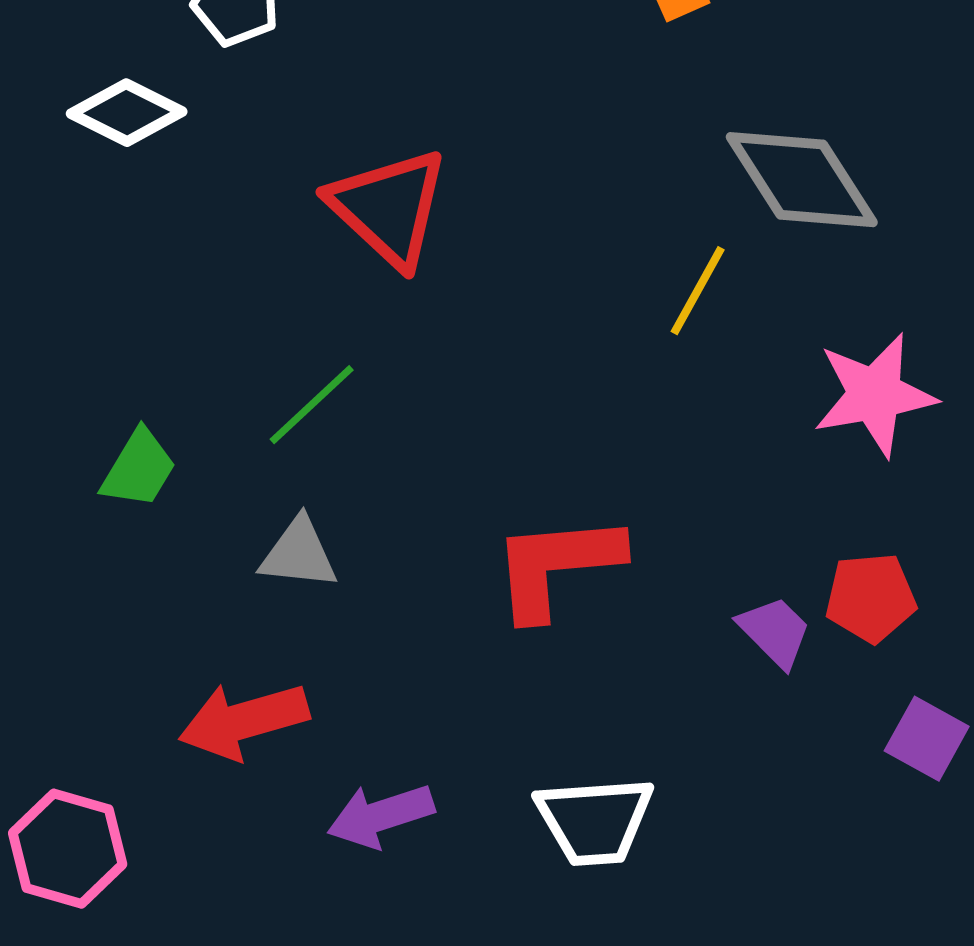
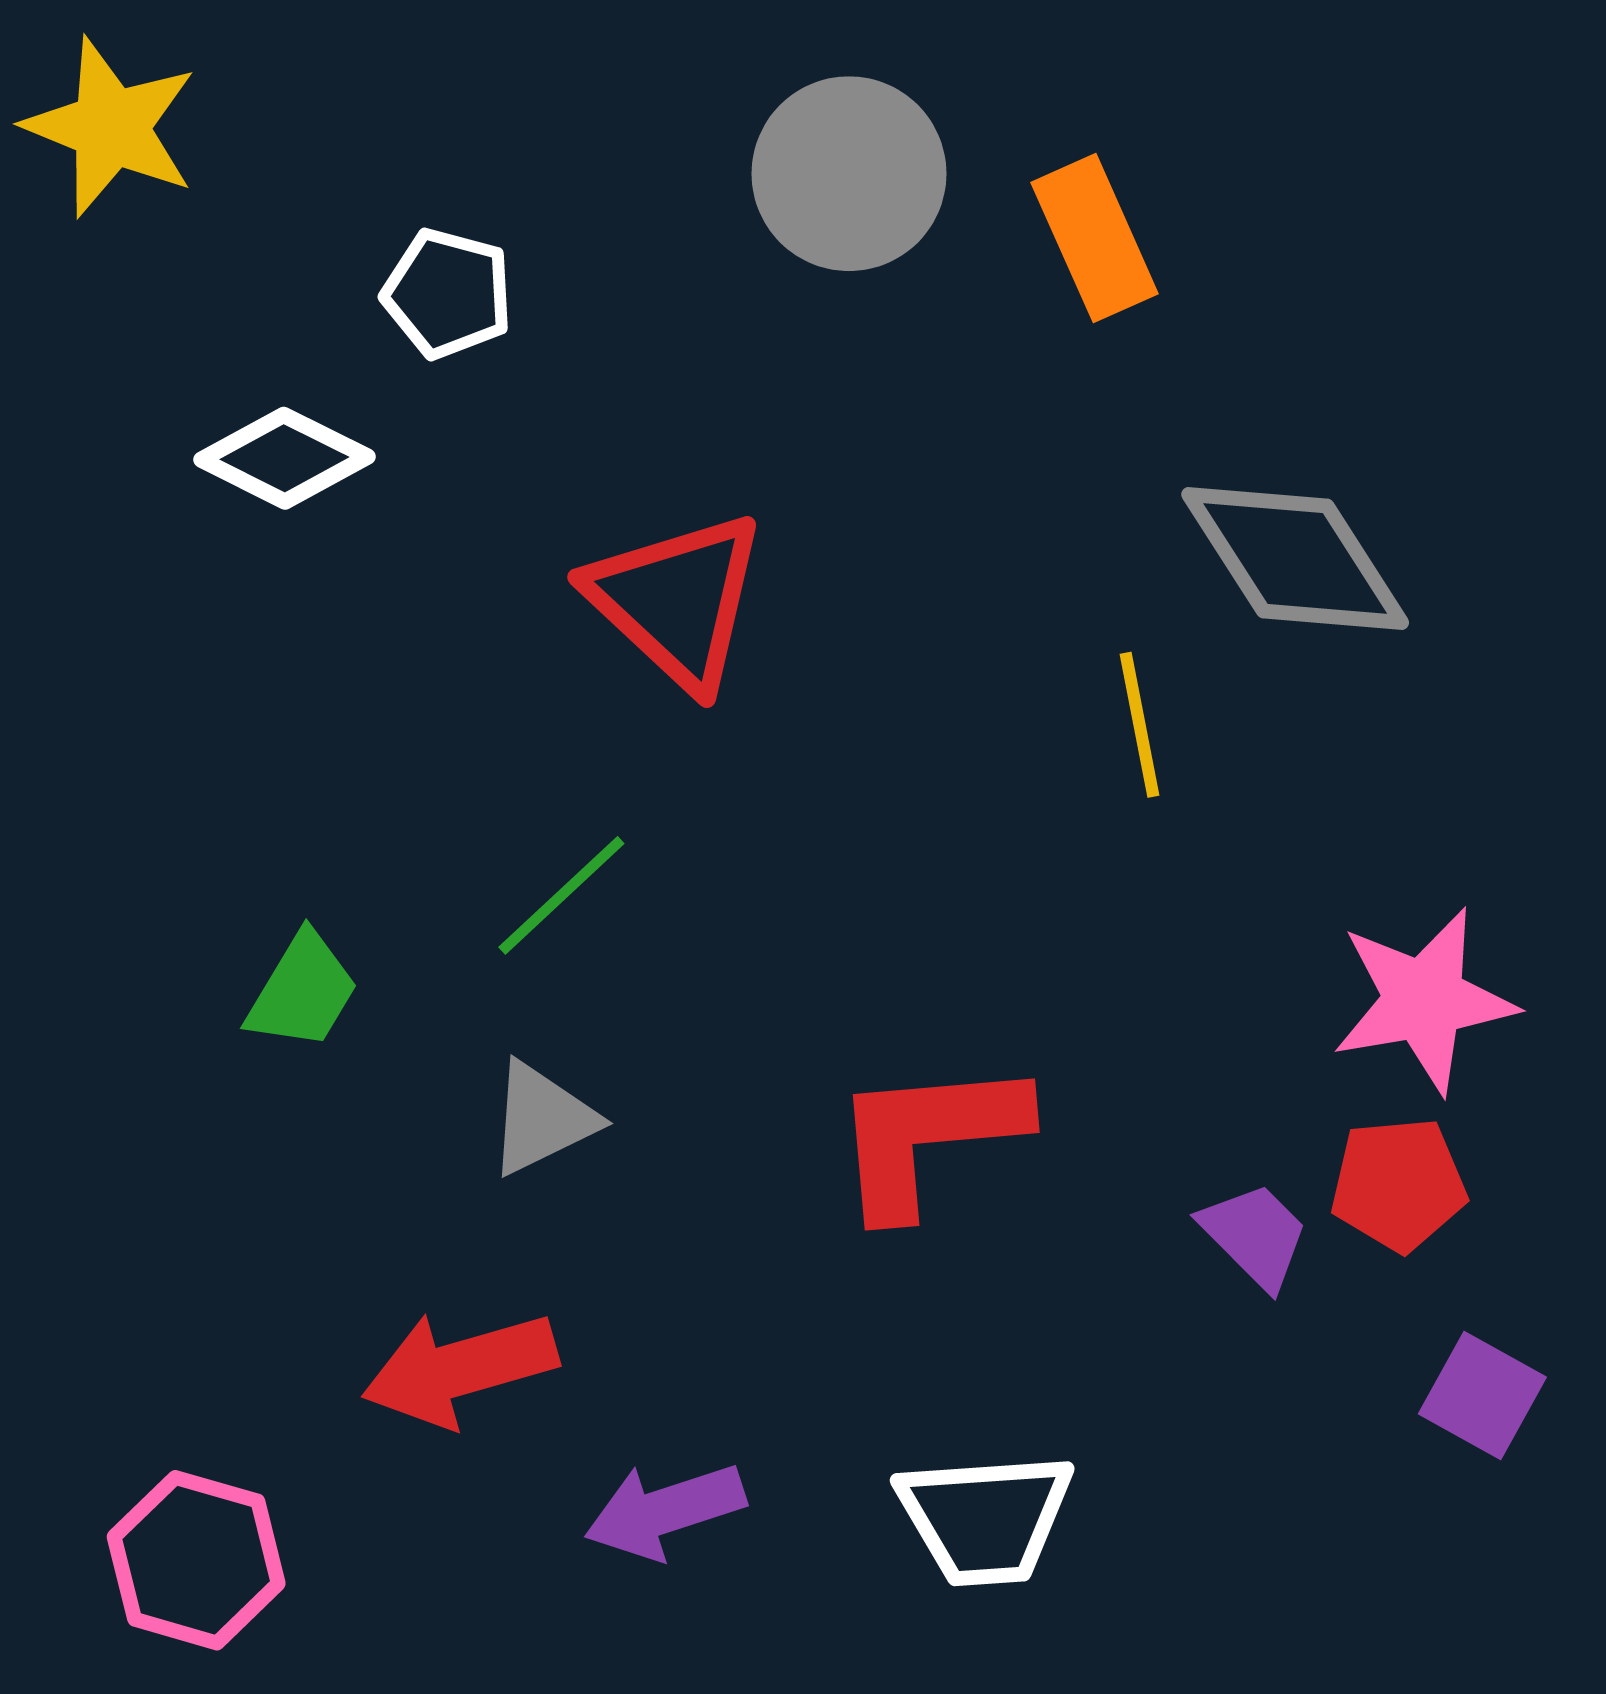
yellow line: (698, 291) -> (1139, 725), turned -40
pink star: (875, 395) -> (1424, 1000), moved
gray triangle: (299, 554) -> (542, 1118), turned -32

